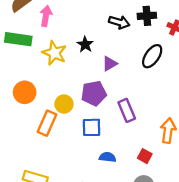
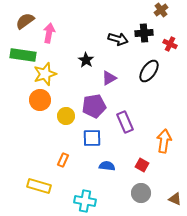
yellow star: (54, 53) -> (45, 74), moved, turned 30
orange circle: (25, 92) -> (40, 100), moved
orange rectangle: (47, 123) -> (63, 160), moved, size x0.6

